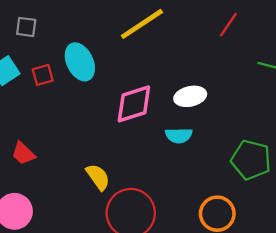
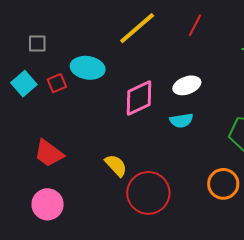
red line: (228, 25) -> (195, 25), moved
cyan ellipse: (80, 62) -> (88, 68), turned -48
red trapezoid: (23, 153) -> (49, 153), size x1.4

